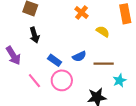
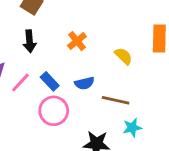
orange cross: (82, 13) -> (77, 41), moved
pink line: (34, 81) -> (20, 83), moved, turned 70

